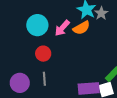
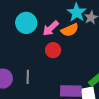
red circle: (43, 54) -> (53, 50), moved

